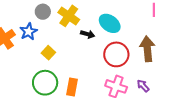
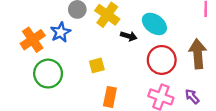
yellow square: (48, 53) -> (97, 65), moved, turned 32
green circle: (45, 83) -> (48, 74), moved

